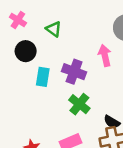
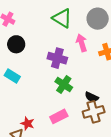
green triangle: (54, 29) -> (62, 18), moved, size x1.5
cyan rectangle: (43, 77) -> (12, 76), moved, turned -63

